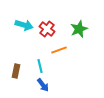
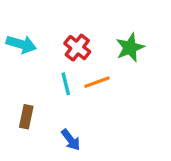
cyan arrow: (24, 25) -> (21, 44), moved
cyan line: (40, 66) -> (66, 84), moved

